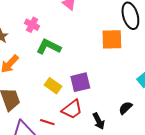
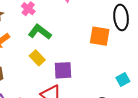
yellow rectangle: (53, 86) -> (37, 58), moved

